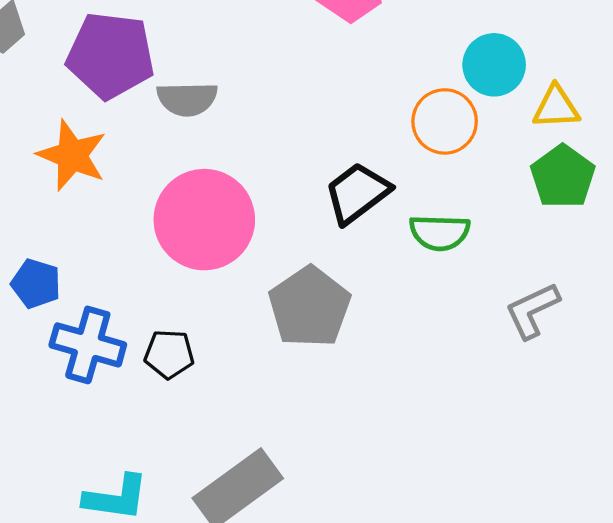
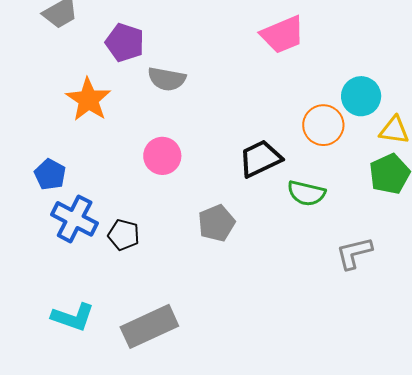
purple pentagon: (111, 55) -> (125, 43), size x0.7
pink circle: (204, 220) -> (162, 156), size x0.6
gray pentagon: (310, 307) -> (217, 223), size x0.7

